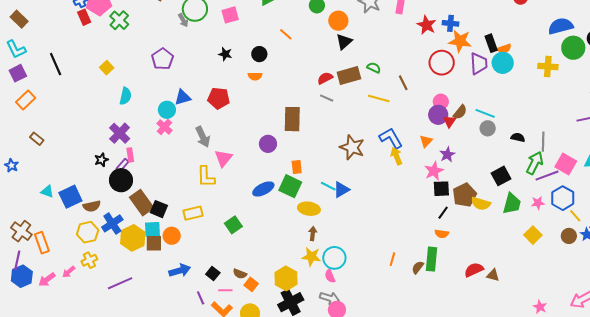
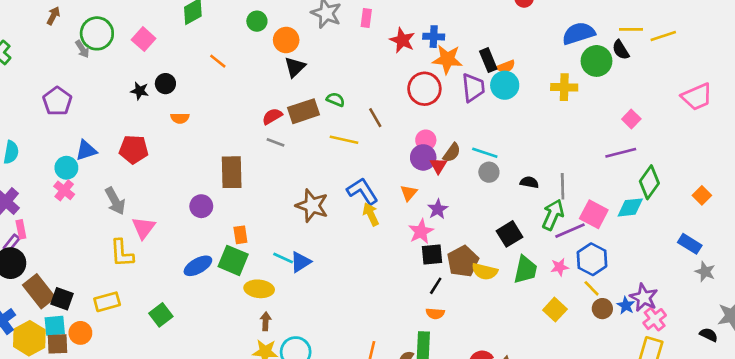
pink square: (230, 15) -> (144, 39), turned -30
black circle: (259, 54) -> (165, 84), moved
yellow line: (575, 216) -> (592, 288), moved

